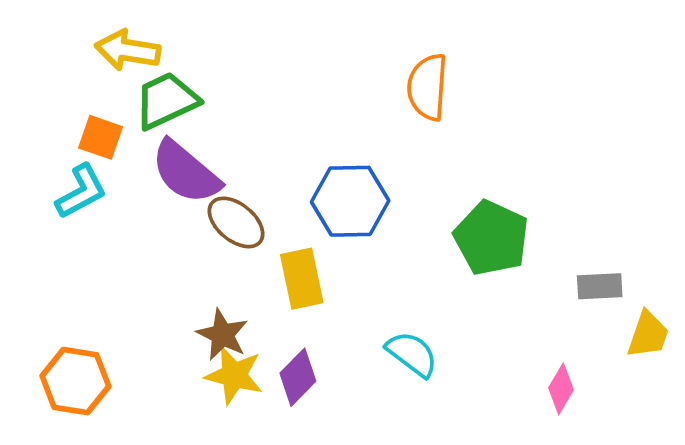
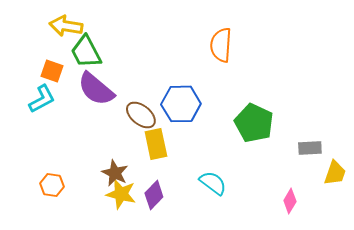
green trapezoid: (166, 101) -> (86, 52), turned -93
brown ellipse: (236, 222) -> (141, 115), moved
orange hexagon: (75, 381) -> (52, 185), moved, size x0.7

